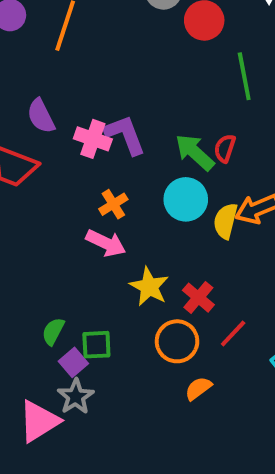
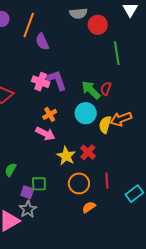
purple semicircle: (41, 116) -> (42, 42), moved
red cross: (198, 298) -> (88, 152), moved
green semicircle: (53, 331) -> (10, 170), moved
red line: (233, 334) -> (107, 181), turned -49
purple square: (73, 362) -> (27, 192), turned -32

